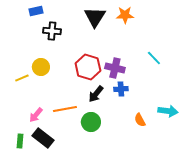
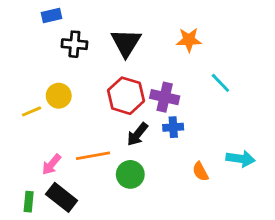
orange star: (125, 15) -> (189, 40), moved
black triangle: (95, 17) -> (126, 43), moved

